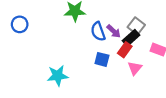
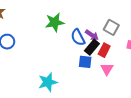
black rectangle: (131, 38) -> (92, 47), moved
pink triangle: (135, 68) -> (107, 69), moved

